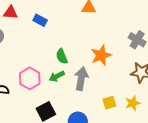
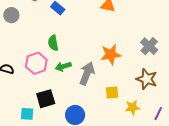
green semicircle: (62, 56) -> (53, 43), moved
yellow square: (109, 103) -> (112, 93), moved

